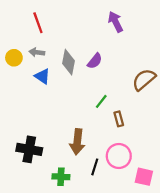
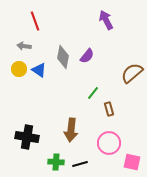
gray arrow: (37, 52) -> (24, 46), moved
yellow circle: (14, 58) -> (19, 69), moved
black line: (95, 167) -> (80, 164), moved, turned 56

